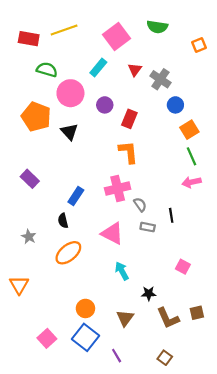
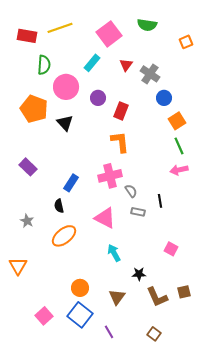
green semicircle: (47, 70) -> (44, 65), turned 78

